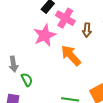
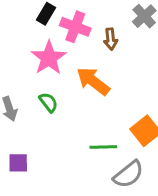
green semicircle: (27, 80) -> (48, 102), moved

